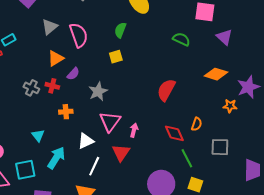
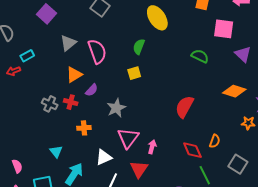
gray square: (220, 147) -> (238, 164), turned 30

